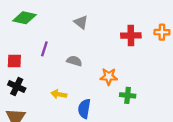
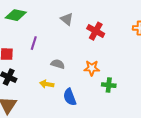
red cross: (131, 35) -> (96, 31), moved, turned 30
gray semicircle: (74, 61) -> (58, 64), moved
blue semicircle: (84, 109) -> (70, 97), turned -30

